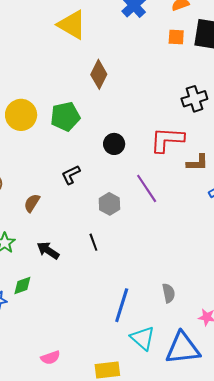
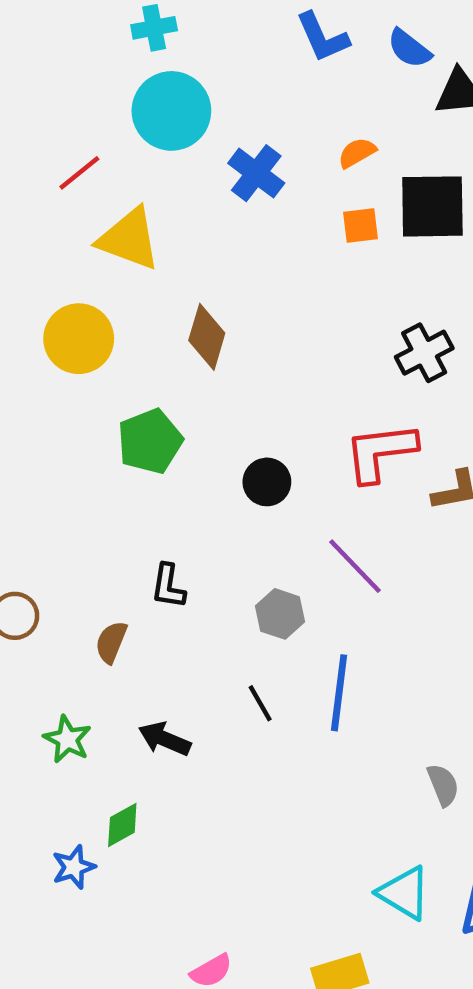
yellow circle: (21, 115) -> (79, 339), moved
black L-shape: (71, 175) -> (168, 586), moved, turned -45
blue line: (122, 305) -> (339, 693), moved

